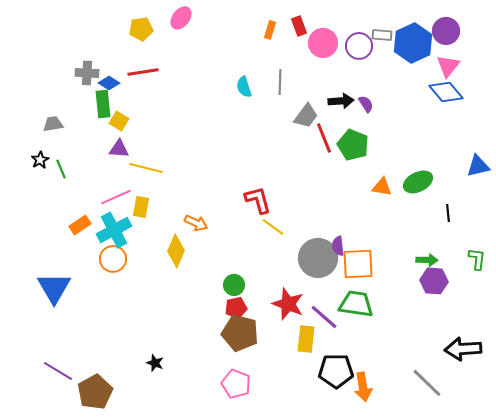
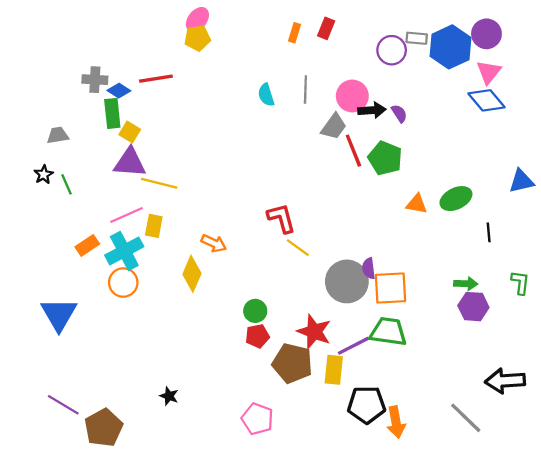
red rectangle: (299, 26) -> (326, 28), turned 42
yellow pentagon: (141, 29) -> (197, 38), moved
pink circle: (323, 43) -> (352, 96), moved
purple triangle: (119, 149) -> (130, 163), size x1.5
purple line: (324, 317) -> (353, 346), turned -68
brown pentagon: (240, 333) -> (292, 363), moved

